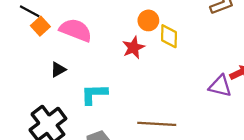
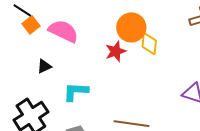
orange circle: (148, 20) -> (131, 27), size x1.5

